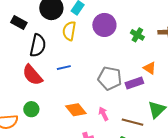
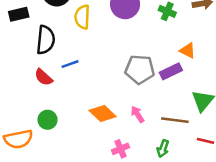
black rectangle: (19, 22) -> (19, 14), turned -35
blue line: (64, 68) -> (70, 64), moved
red semicircle: (32, 75) -> (43, 77), size x0.7

